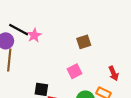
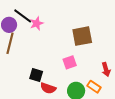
brown square: (84, 42) -> (82, 36), size x1.5

